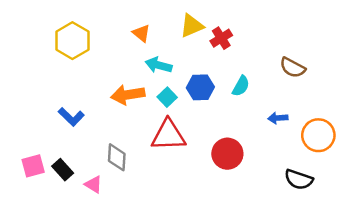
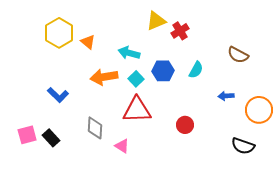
orange triangle: (141, 33) -> (88, 42), moved
red circle: (227, 154) -> (185, 125), size x0.7
pink triangle: (93, 184) -> (122, 146), moved

